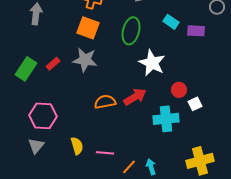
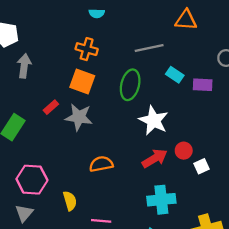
red rectangle: (53, 64) -> (51, 107), moved
red arrow: (135, 97) -> (155, 158), moved
cyan cross: (166, 119) -> (161, 200), moved
yellow semicircle: (77, 146) -> (70, 201), moved

